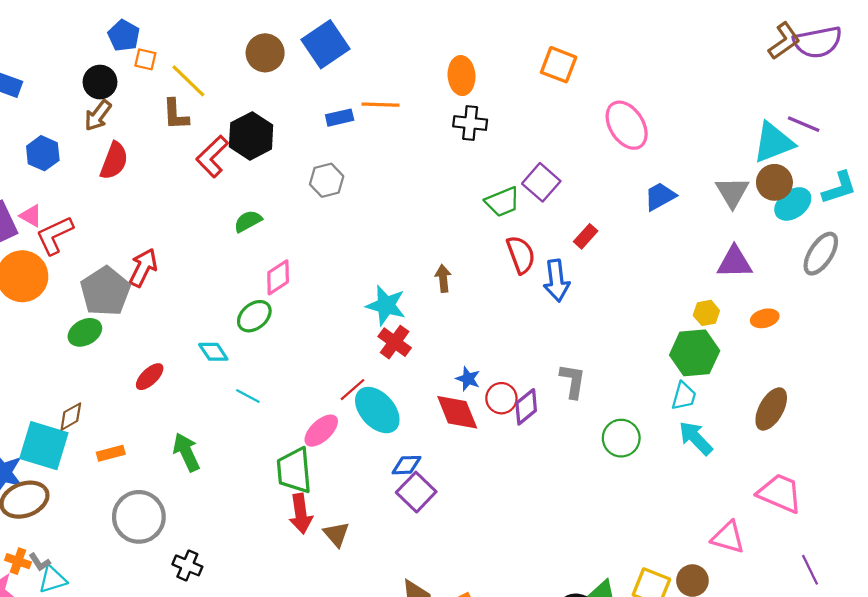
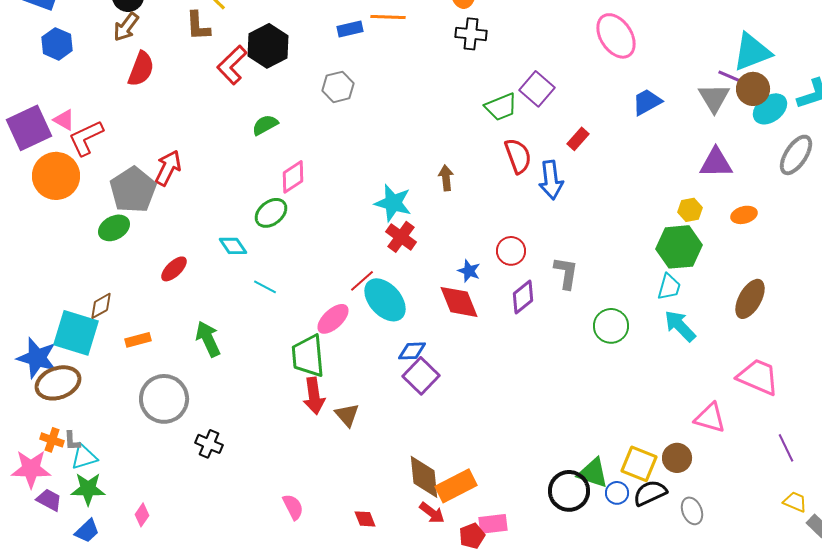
purple line: (804, 124) -> (733, 78), moved
blue hexagon: (43, 153) -> (57, 44), moved
red circle: (501, 398) -> (511, 251), moved
gray L-shape: (40, 562) -> (72, 441), turned 30

